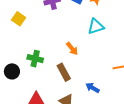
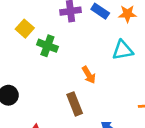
green cross: (35, 59) -> (47, 46), moved

